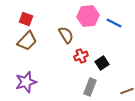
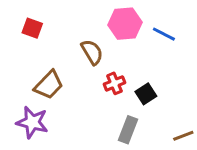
brown trapezoid: (27, 41) -> (49, 85), moved
purple star: (26, 82) -> (32, 122), turned 30

